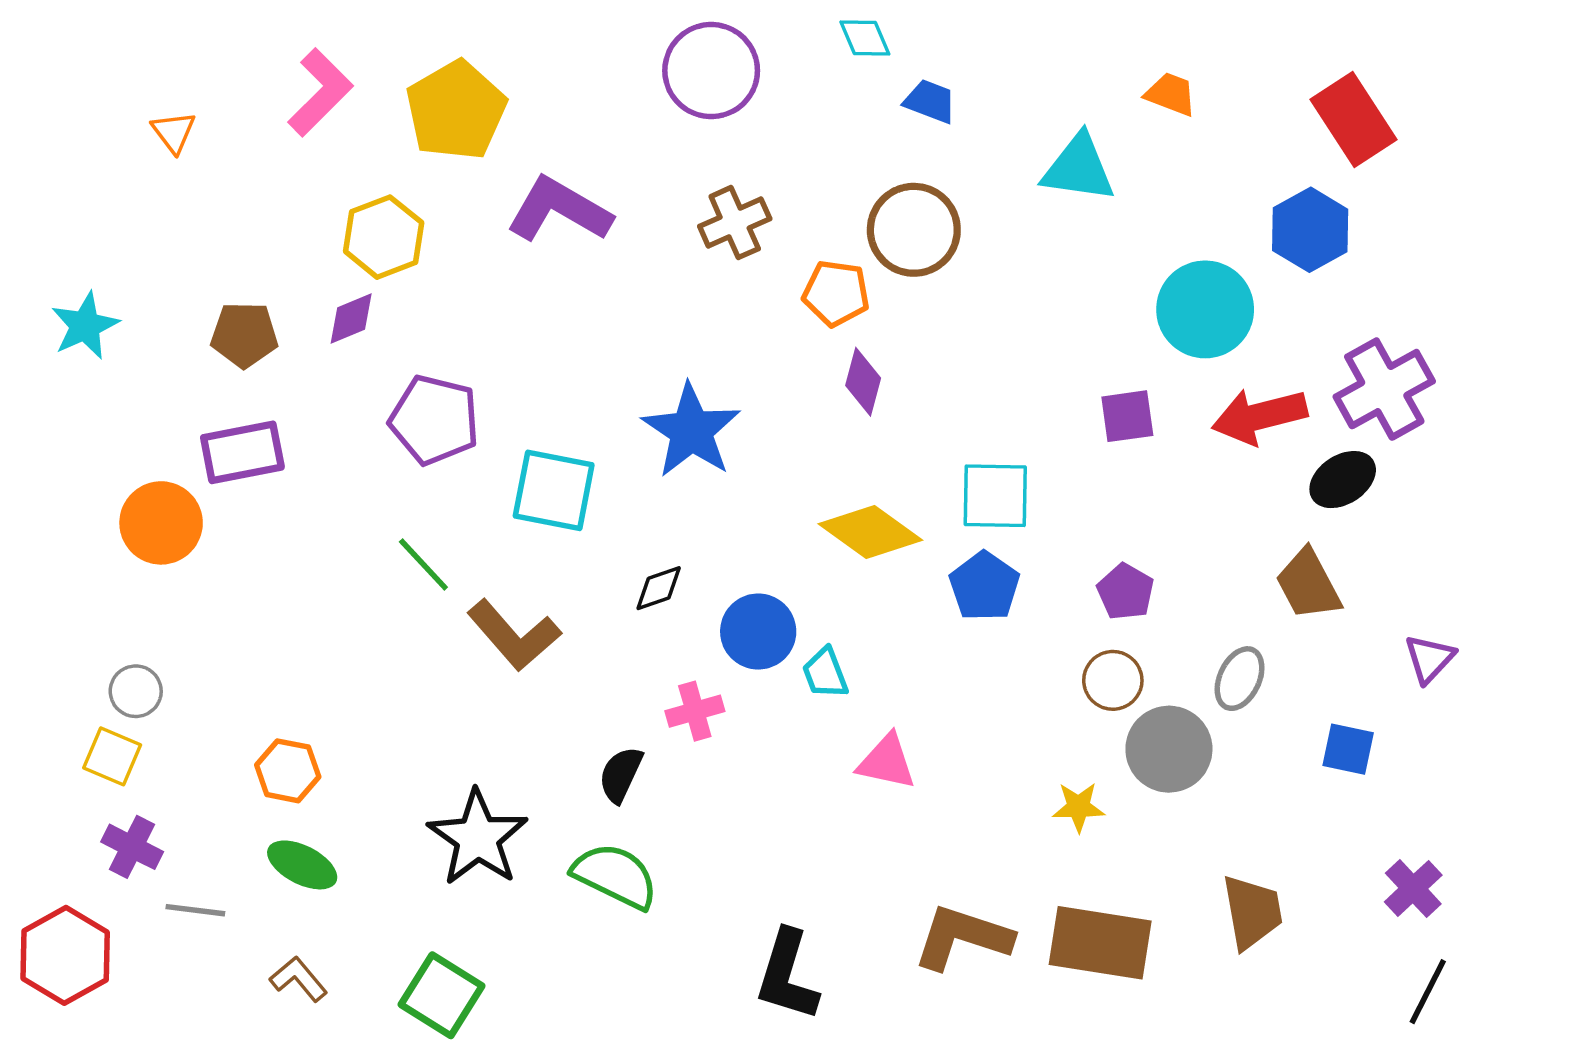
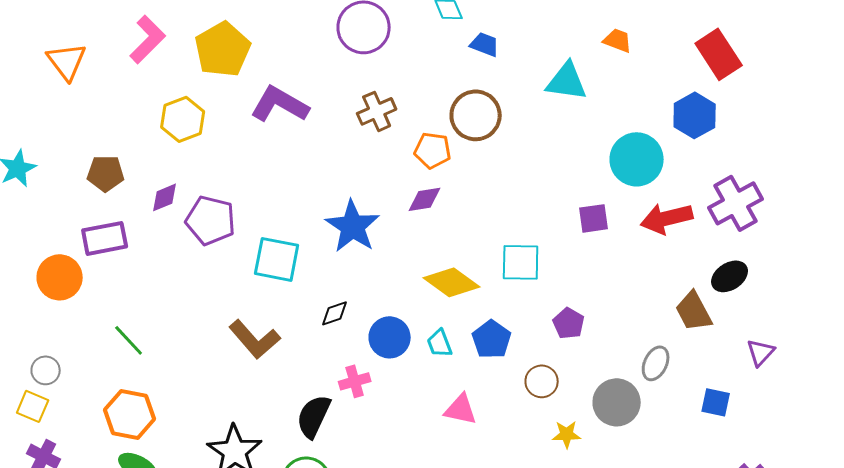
orange triangle: (174, 132) -> (67, 61), size x1.6
purple diamond: (351, 318) -> (165, 197), moved
purple diamond: (863, 382) -> (425, 199), moved, turned 66
black ellipse: (1343, 480) -> (730, 276), moved
green line: (423, 565) -> (129, 340), moved
blue pentagon: (984, 586) -> (492, 339), moved
purple pentagon: (1126, 592) -> (569, 323), moved
cyan trapezoid: (825, 673) -> (440, 343), moved
brown circle: (1113, 680) -> (542, 381), moved
orange hexagon: (288, 771) -> (130, 414), size x1.4
black semicircle: (621, 774) -> (314, 416), size x1.4

